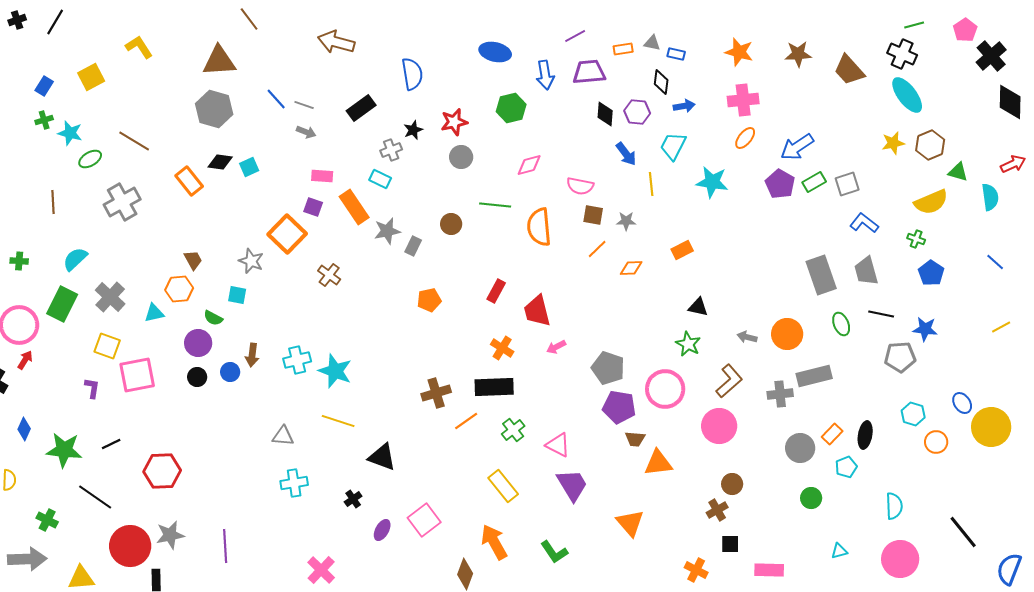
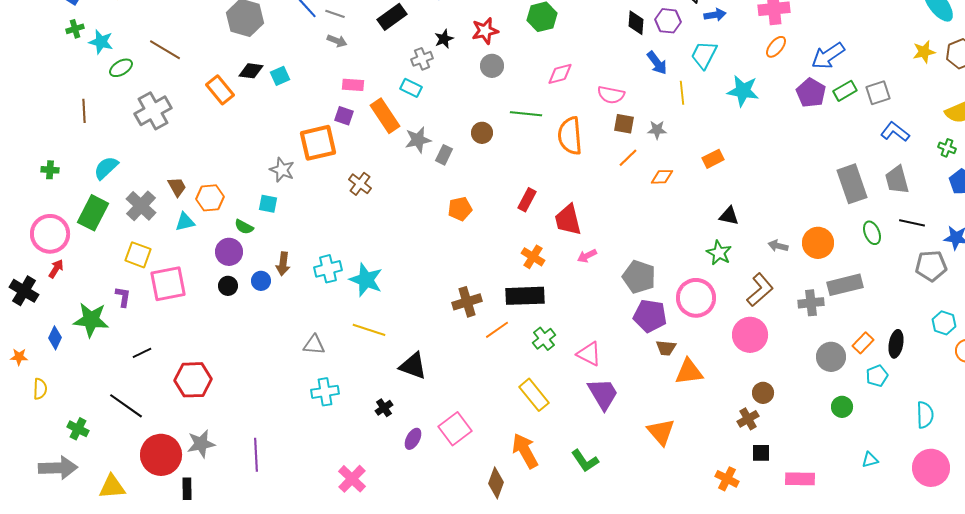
orange square: (287, 234) -> (318, 143), turned 33
brown trapezoid: (193, 260) -> (177, 187), moved
green star: (64, 450) -> (91, 320), moved

